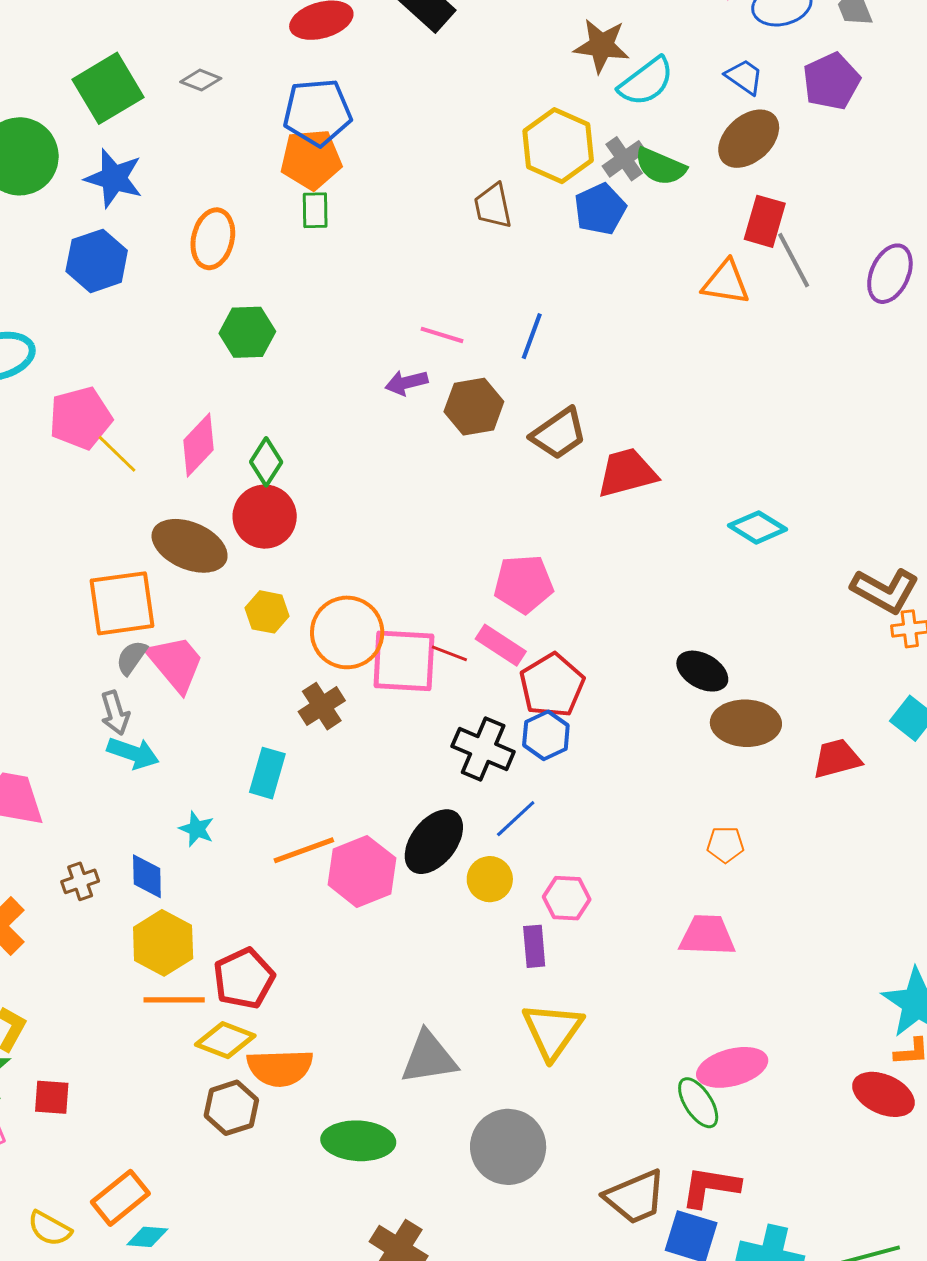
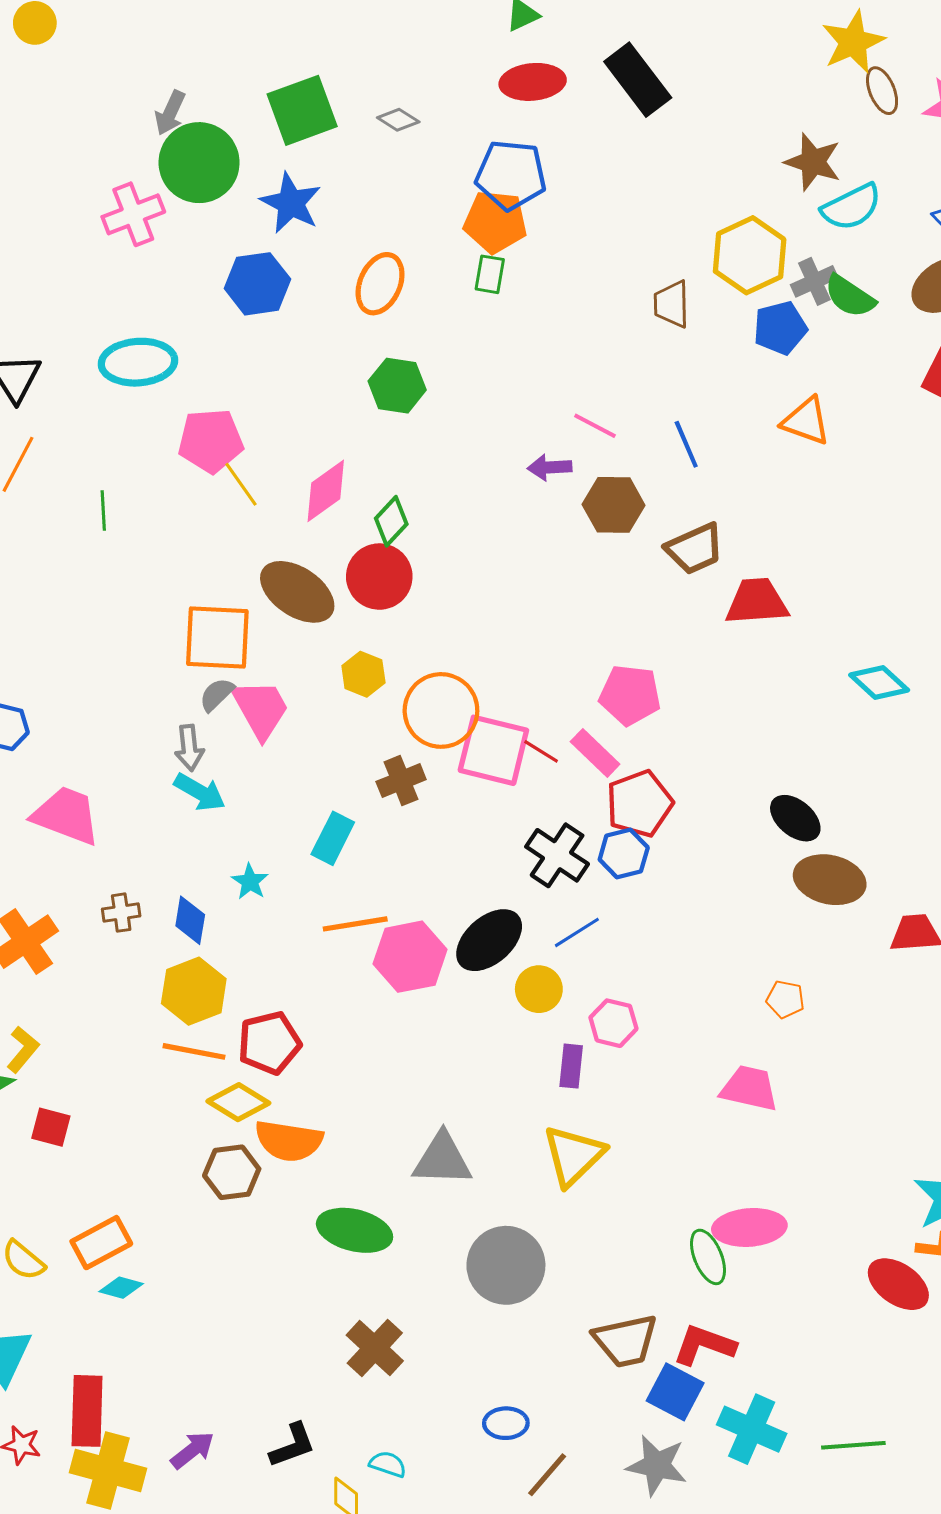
orange triangle: (726, 282) -> (806, 421), moved
blue line: (532, 336) -> (686, 444), turned -54

